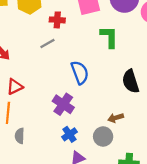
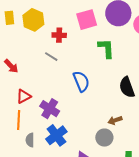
gray line: (47, 43) -> (51, 57), turned 64
purple cross: (63, 104) -> (50, 109), moved
blue cross: (69, 134) -> (56, 135), moved, size x1.5

